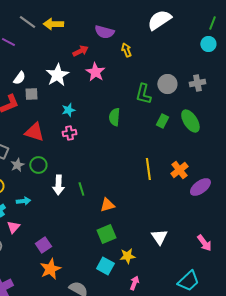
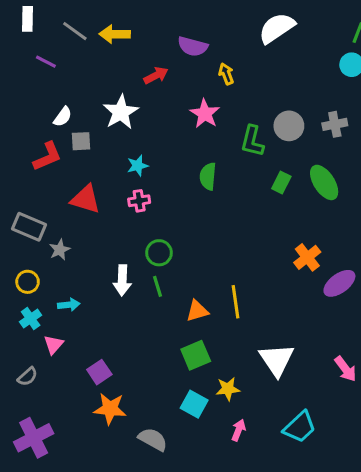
pink star: (95, 72) -> (205, 114), moved
green circle: (38, 165) -> (159, 253), moved
yellow line: (148, 169) -> (235, 302), moved
white triangle: (159, 237) -> (277, 360), size x1.4
orange star: (50, 269) -> (110, 409), turned 30
cyan trapezoid: (188, 281) -> (300, 427), moved

